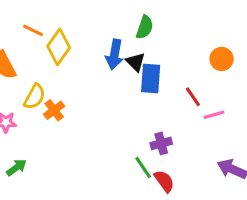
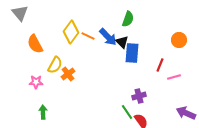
orange line: (33, 30) -> (88, 36), moved
blue arrow: (114, 54) -> (108, 37), turned -54
red line: (193, 97) -> (160, 65), turned 56
green arrow: (16, 168) -> (43, 112), turned -56

